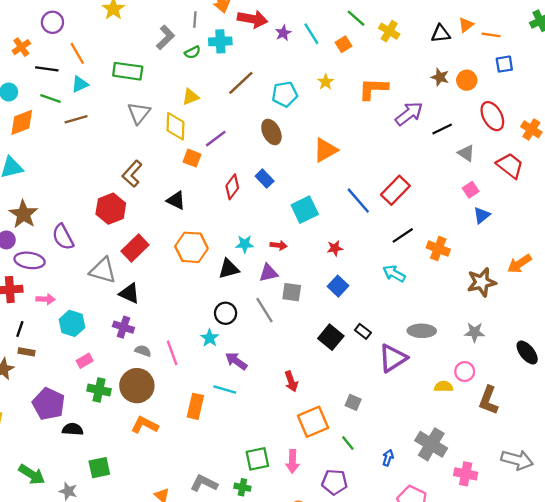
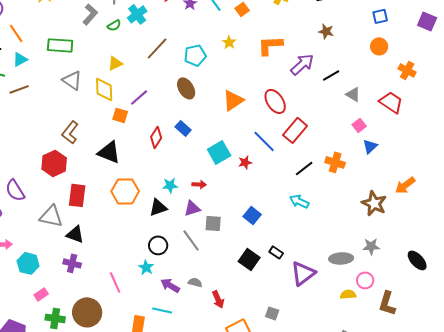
cyan cross: (220, 41) -> (137, 14), turned -30
orange circle: (467, 80) -> (379, 46), moved
gray triangle: (139, 113) -> (72, 80), turned -30
red ellipse: (492, 116) -> (275, 101), moved
black triangle: (176, 200) -> (109, 152), size x1.4
red rectangle: (135, 248) -> (77, 195), turned -35
red star: (335, 248) -> (245, 162), moved
orange cross: (438, 249) -> (335, 162), moved
brown star: (482, 282) -> (374, 203), turned -30
gray ellipse: (422, 331) -> (341, 258), moved
gray semicircle: (143, 351) -> (195, 282), moved

